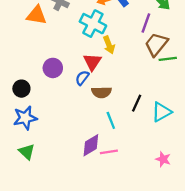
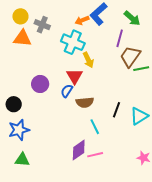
green triangle: (27, 152) -> (22, 160), turned -35

